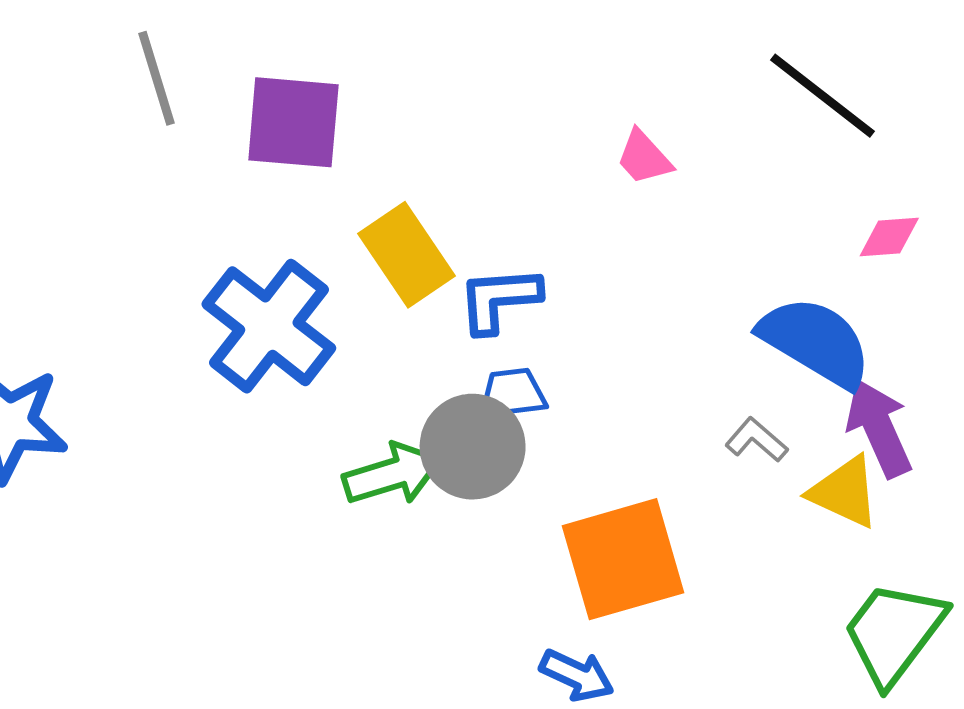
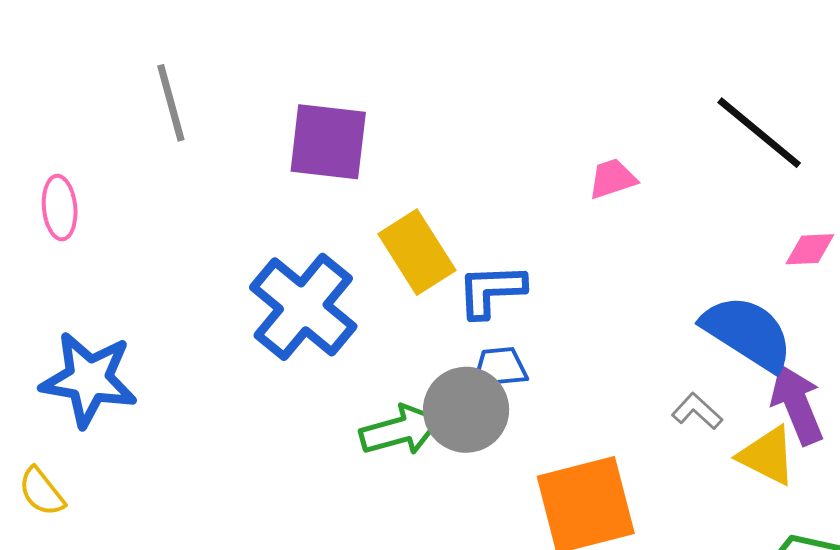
gray line: (157, 78) -> (171, 103), moved
pink trapezoid: (644, 157) -> (612, 179), turned 112

